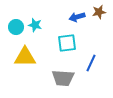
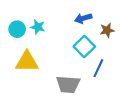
brown star: (99, 12) -> (107, 30), moved
cyan square: (67, 43) -> (84, 46), moved, turned -36

